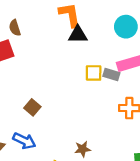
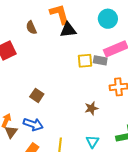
brown semicircle: (15, 28) -> (31, 28), moved
brown star: (83, 149) -> (91, 108), moved

